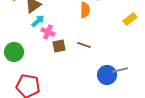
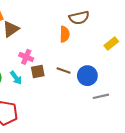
cyan arrow: (38, 21) -> (16, 78), moved, turned 96
blue circle: (107, 75) -> (87, 76), moved

